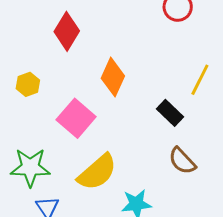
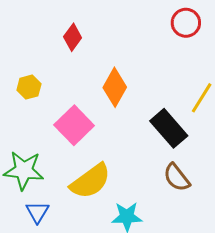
red diamond: (67, 31) -> (73, 37), size x0.7
black rectangle: (170, 113) -> (169, 128), size x1.4

